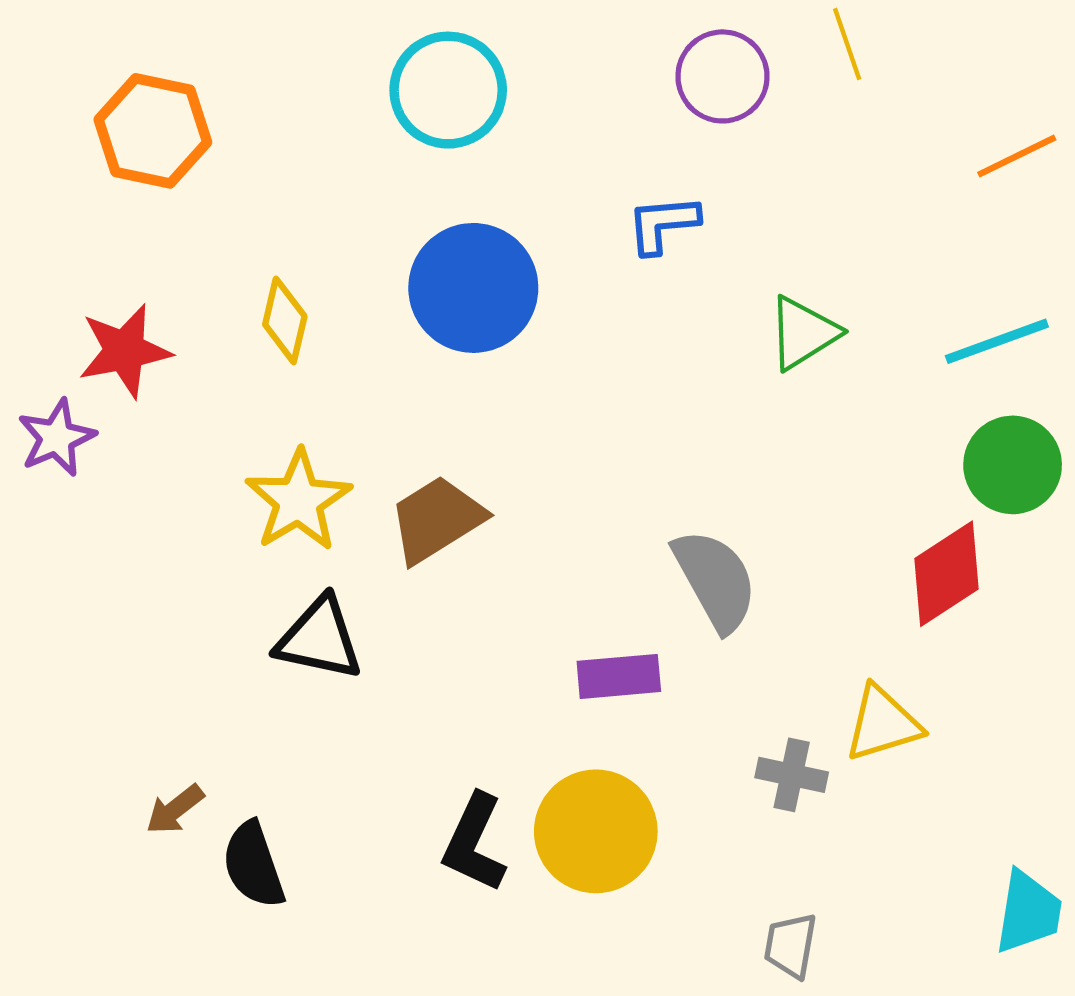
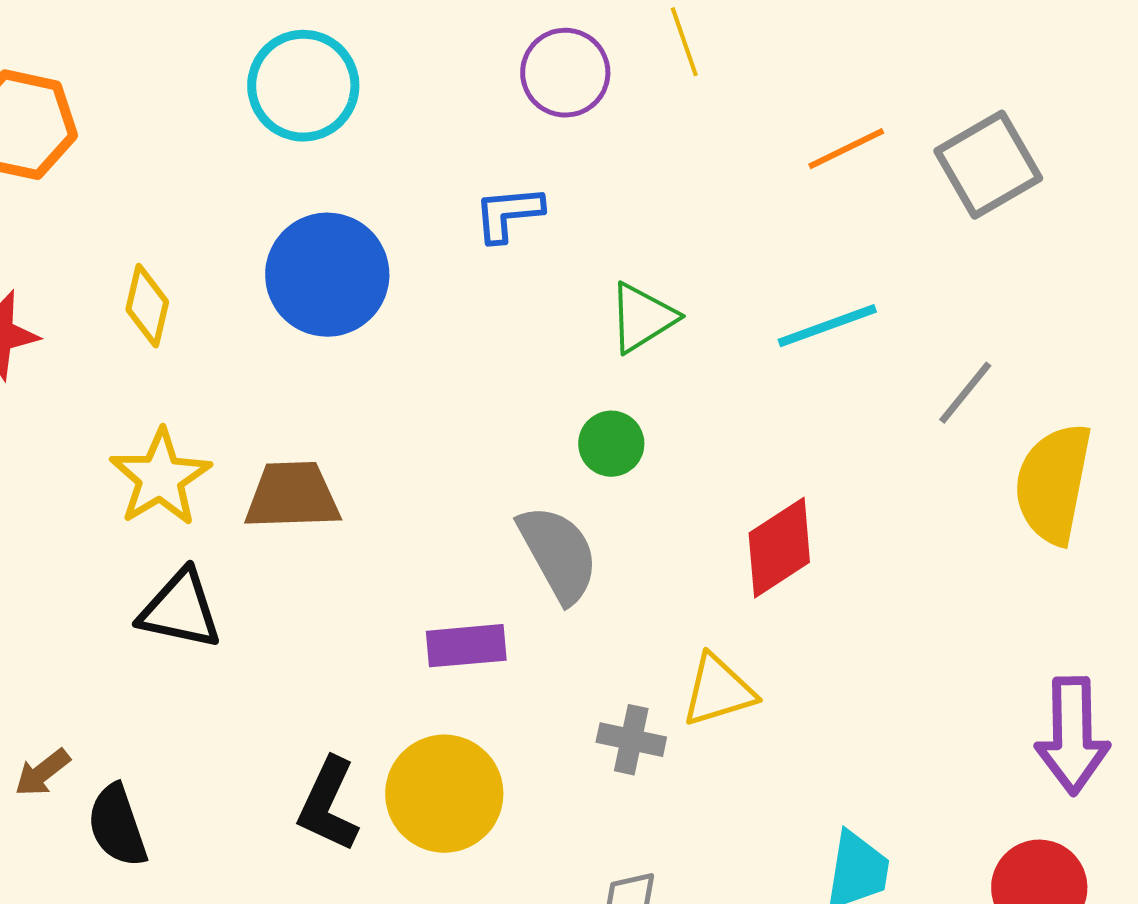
green circle: (1013, 465) -> (611, 444), moved, size x0.7
brown trapezoid: (437, 519) -> (292, 496), turned 30

